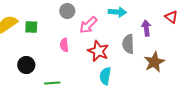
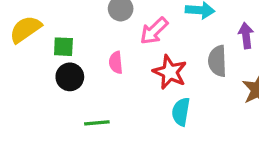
green square: (31, 27) -> (63, 47), moved
black circle: (26, 65) -> (70, 77), moved

